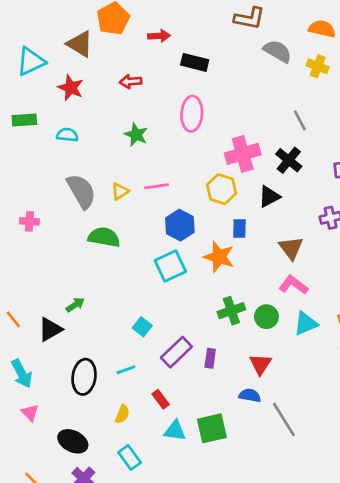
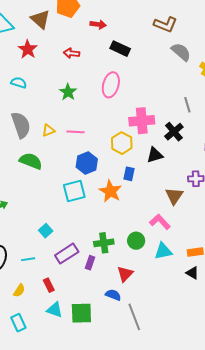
brown triangle: (291, 248) -> (174, 196), moved
green cross: (231, 311) -> (104, 243), moved

